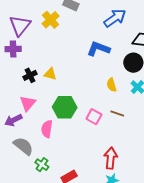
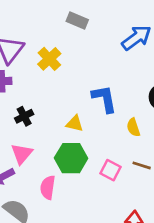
yellow cross: (51, 20) -> (49, 59), moved
blue L-shape: (98, 49) -> (104, 99), moved, turned 60
yellow triangle: (50, 74) -> (75, 124), moved

